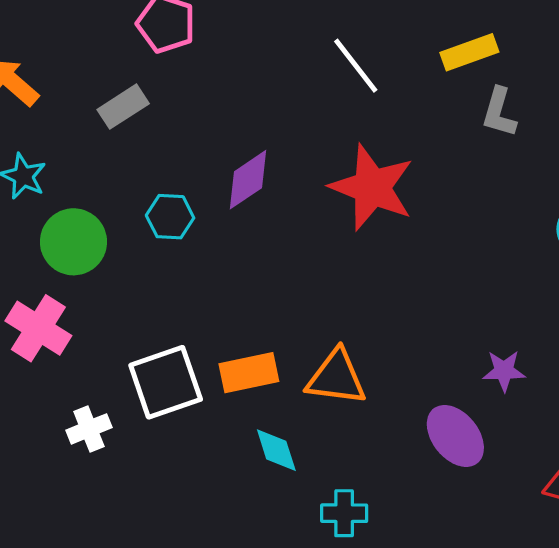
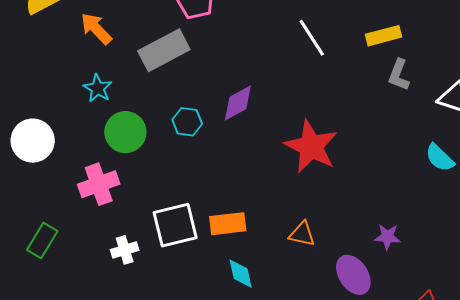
gray rectangle: (123, 107) -> (164, 50), size x1.6
red star: (372, 187) -> (311, 146), moved
pink cross: (38, 328) -> (99, 184), turned 33
orange triangle: (336, 377) -> (302, 234), moved, size x0.7

